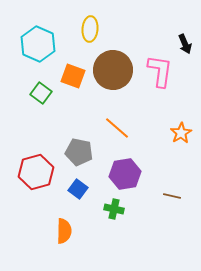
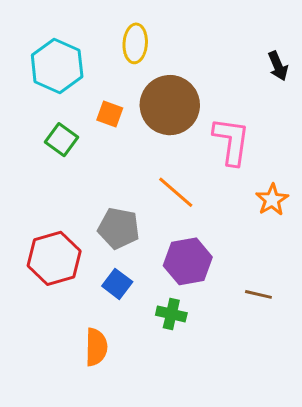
pink L-shape: (160, 71) -> (231, 141), moved
orange square: (73, 76) -> (110, 114), size x0.7

